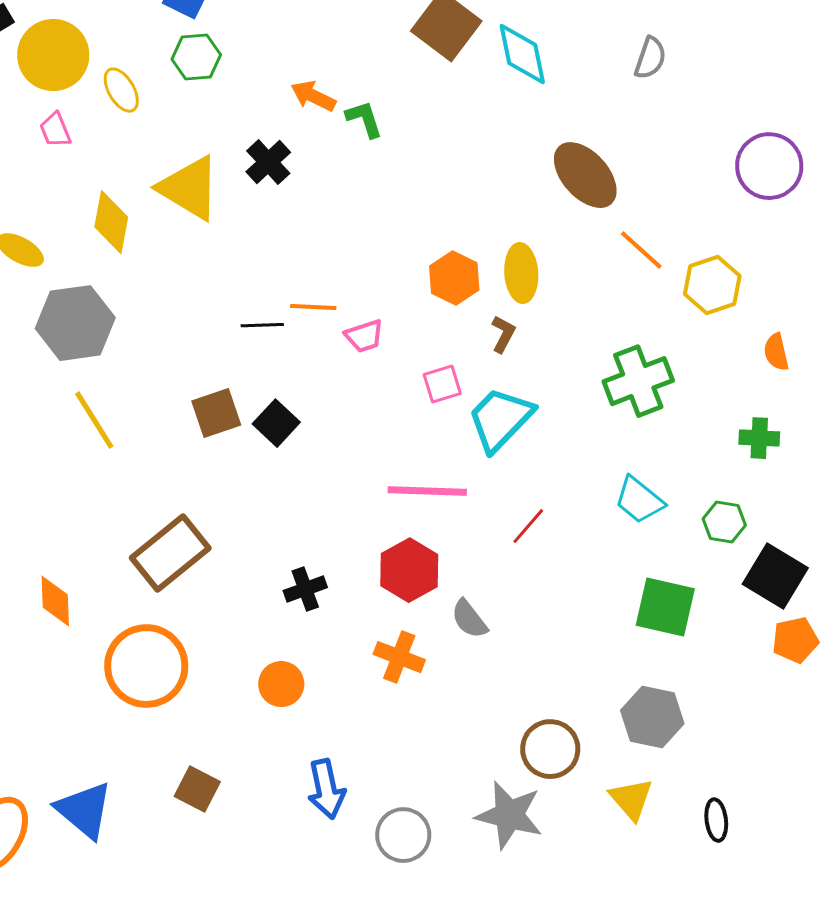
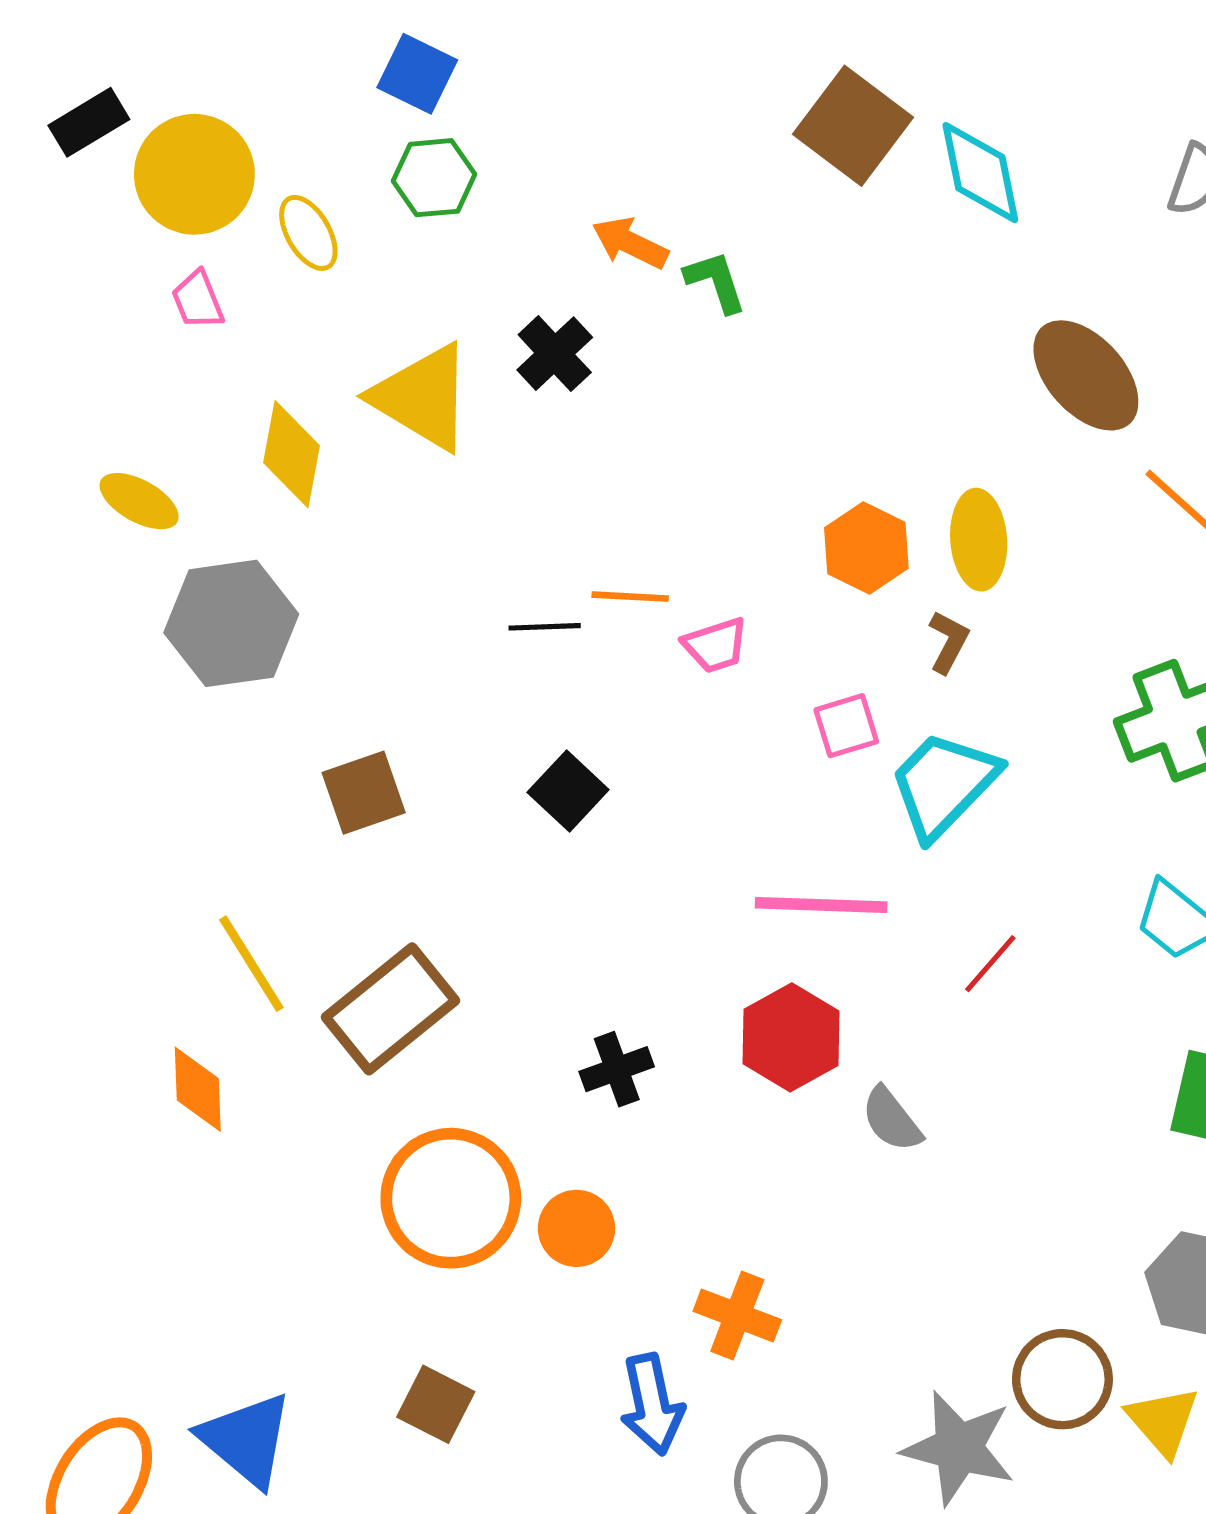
brown square: (216, 413) -> (364, 793), moved
yellow line: (94, 420) -> (251, 964), moved
orange cross: (399, 657) -> (737, 1316), moved
orange circle: (146, 666) -> (451, 1198), moved
brown circle: (550, 749) -> (1062, 1379), moved

